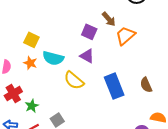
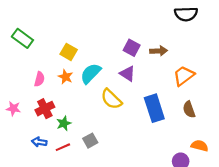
brown arrow: (109, 19) -> (159, 51), moved, turned -56
orange trapezoid: (125, 36) -> (184, 76), moved
cyan semicircle: (53, 58) -> (91, 73), turned 115

